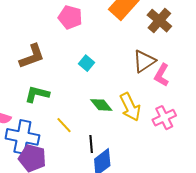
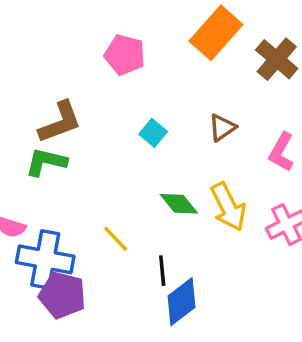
brown triangle: (144, 61) -> (222, 128), moved, size x0.7
green L-shape: (37, 94) -> (46, 162), moved

